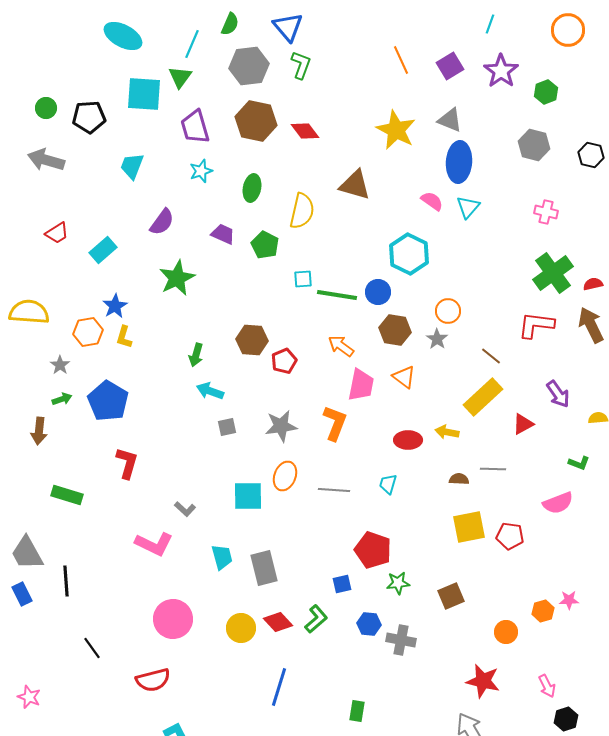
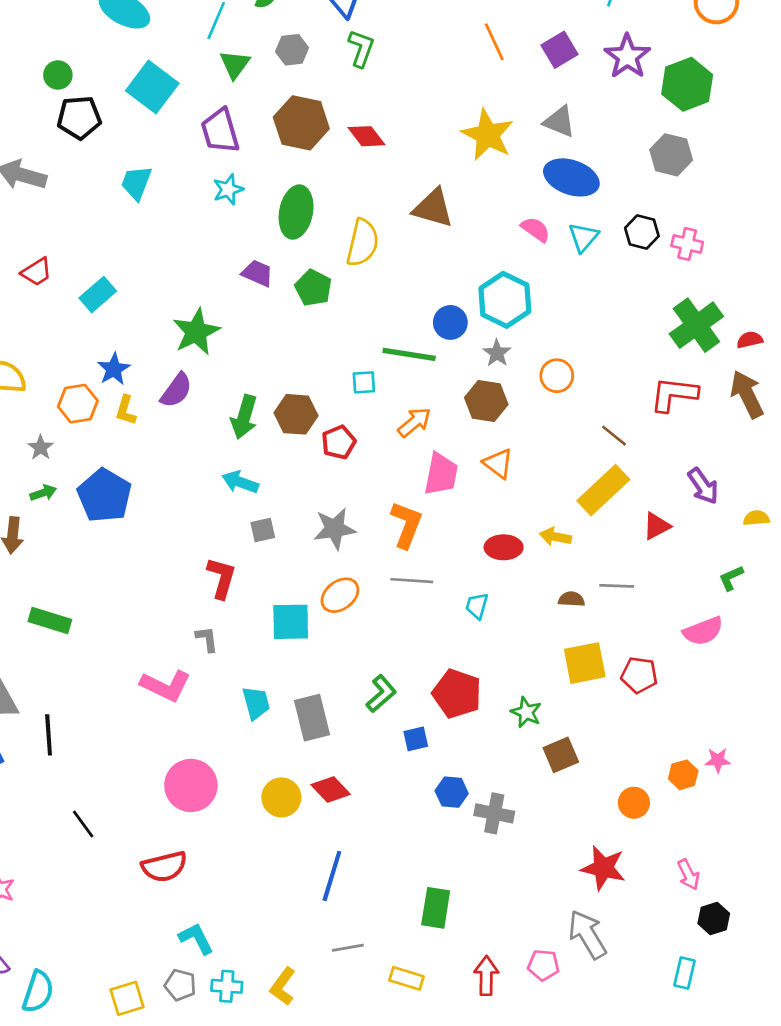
gray hexagon: (249, 66) -> (292, 50), size x0.6
green triangle: (180, 77) -> (235, 64), moved
green hexagon: (546, 92) -> (687, 84), size x1.6
cyan square: (144, 94) -> (152, 87), turned 33
green circle: (46, 108) -> (58, 75), moved
black hexagon: (591, 155) -> (642, 232), moved
blue ellipse: (459, 162) -> (571, 177), turned -75
green ellipse: (252, 188) -> (296, 212), size x1.4
purple semicircle: (162, 222) -> (176, 390), moved
cyan square: (303, 279) -> (364, 382), moved
blue circle: (378, 292) -> (450, 322), moved
gray star: (437, 339) -> (497, 353), moved
orange arrow: (341, 346) -> (414, 422), turned 104
green arrow: (196, 355) -> (244, 417), moved, size x1.4
red L-shape: (127, 463) -> (222, 578), moved
green L-shape: (579, 463) -> (731, 578), turned 135
orange ellipse: (285, 476) -> (340, 595), turned 32
gray line: (334, 490) -> (412, 581), moved
gray L-shape: (185, 509) -> (207, 639), turned -140
green star: (398, 583) -> (526, 712), moved, turned 30
green L-shape: (316, 619) -> (381, 694), moved
green rectangle: (357, 711) -> (436, 908), size x1.4

